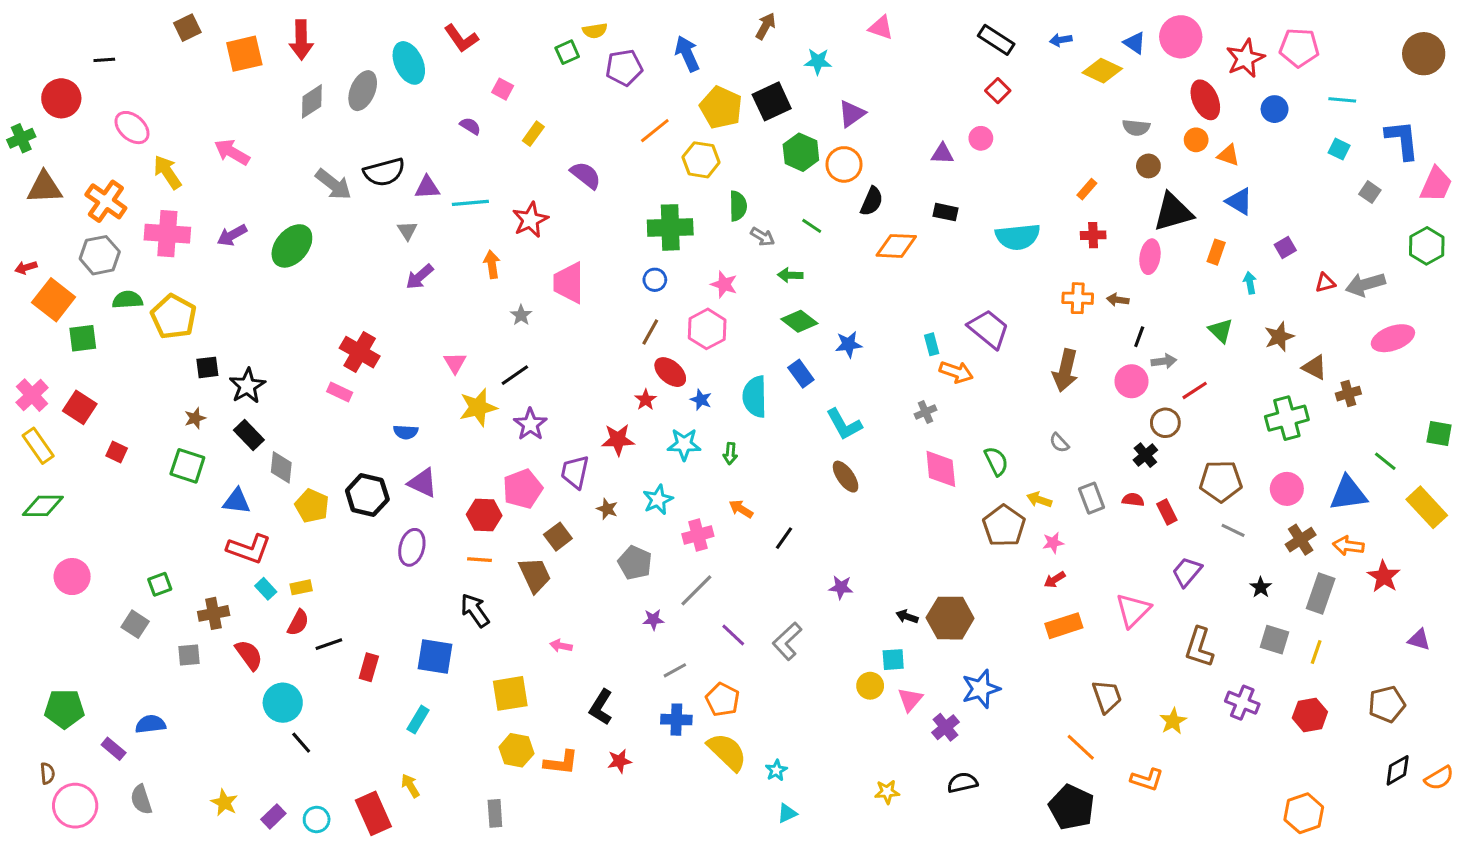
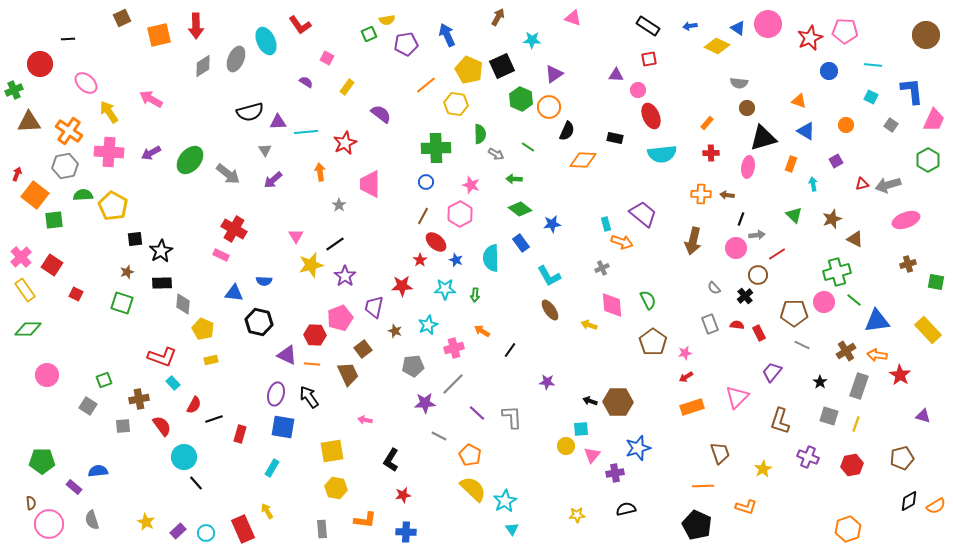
red square: (998, 91) -> (649, 59), turned 35
red ellipse: (1205, 100) -> (651, 116), moved
orange circle: (1196, 140) -> (846, 125), moved
purple triangle: (942, 154) -> (616, 75), moved
gray arrow: (333, 184) -> (228, 174), moved
red arrow: (26, 267) -> (17, 174), turned 128
brown cross: (1348, 394) -> (908, 264), moved
black rectangle: (249, 435) -> (162, 283), turned -48
gray semicircle: (1059, 443) -> (714, 288), moved
green line: (1385, 461) -> (854, 300), moved
purple triangle: (423, 483) -> (287, 355), moved
pink circle: (1287, 489) -> (824, 302), moved
black hexagon: (367, 495) -> (259, 322), moved
yellow arrow: (1039, 500) -> (589, 325), moved
blue triangle: (237, 501) -> (234, 293), moved
purple ellipse: (412, 547) -> (276, 394), moved
gray pentagon: (635, 563) -> (413, 366), turned -30
yellow rectangle: (301, 587) -> (211, 360), moved
purple star: (653, 620) -> (425, 403), size x1.5
gray L-shape: (787, 641) -> (512, 417), turned 130
gray line: (675, 670) -> (439, 436), turned 56
blue cross: (676, 720) -> (406, 532), moved
purple cross: (945, 727) -> (615, 473), turned 30
orange line: (1081, 747) -> (703, 486), turned -45
orange L-shape: (561, 763) -> (365, 520), moved
cyan star: (776, 770) -> (505, 501), size x1.6
cyan triangle: (787, 813) -> (512, 529), turned -40

